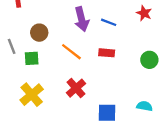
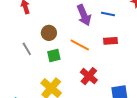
green square: (32, 58) -> (54, 55), moved

